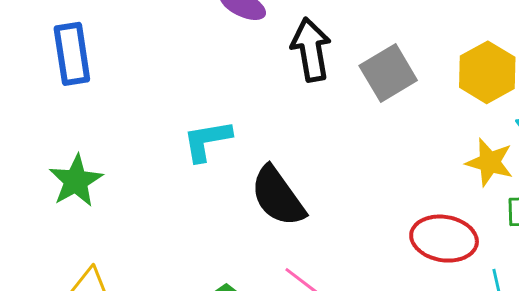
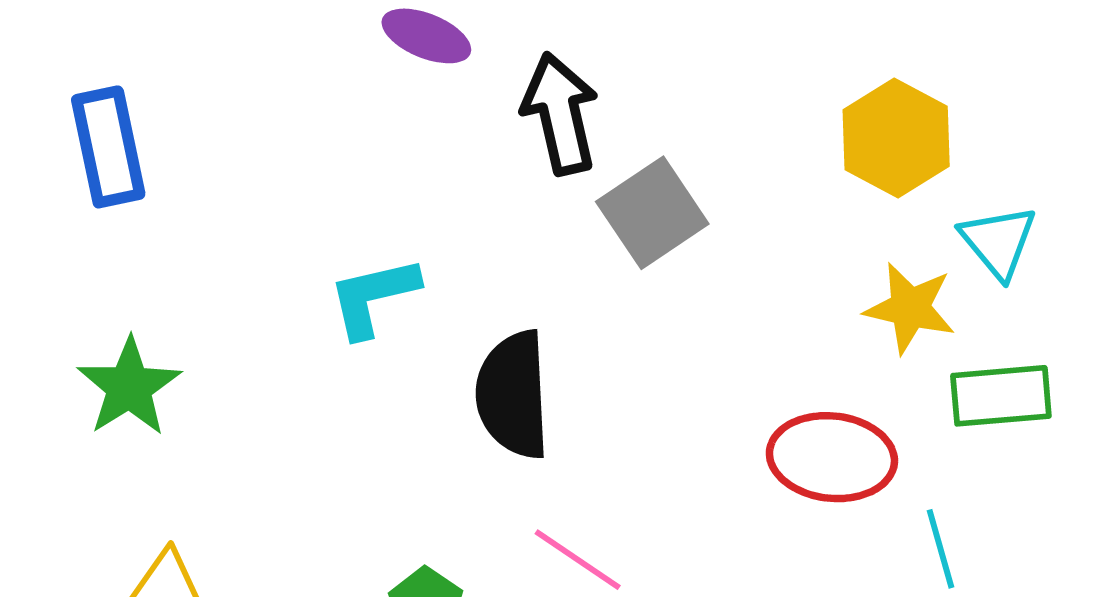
gray square: (388, 73) -> (652, 213), moved
black semicircle: (278, 196) -> (513, 395), turned 36

